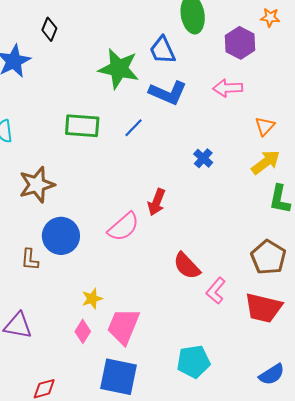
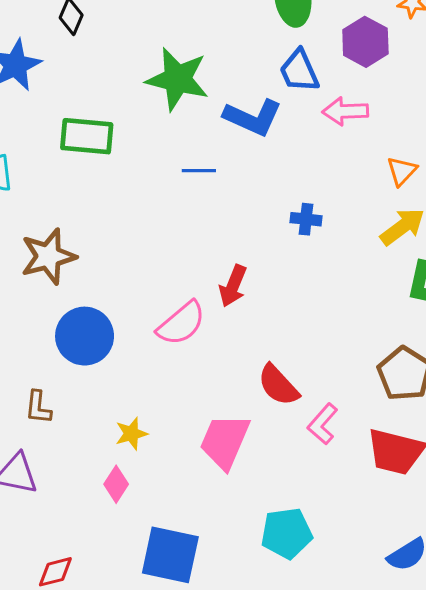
blue trapezoid: (162, 50) -> (299, 71), moved
green rectangle: (82, 126) -> (87, 136), moved
blue line: (134, 128) -> (199, 171), turned 45
blue cross: (203, 158) -> (306, 219), turned -36
brown L-shape: (30, 259) -> (38, 407), moved
pink trapezoid: (123, 326) -> (225, 441), moved

